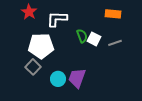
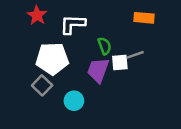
white square: (94, 39) -> (120, 62), moved, turned -32
gray line: (115, 43) -> (135, 55), moved
purple trapezoid: (77, 78) -> (98, 70), moved

